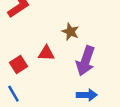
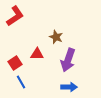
blue line: (13, 94) -> (21, 82), moved

